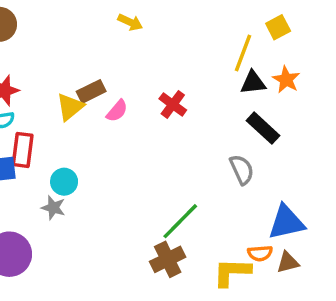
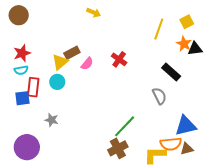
yellow square: (278, 27) -> (187, 22), moved
black triangle: (253, 83) -> (195, 49), moved
cyan circle: (64, 182) -> (57, 82), moved
orange semicircle: (260, 253) -> (171, 144), size x1.5

